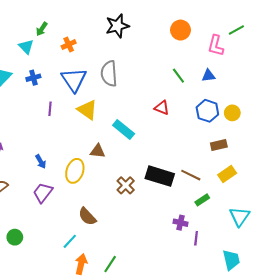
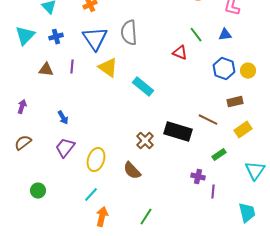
red triangle: (162, 108) -> (180, 53), moved
brown triangle: (98, 151) -> (46, 70), moved
yellow ellipse: (75, 171) -> (96, 160), moved
brown line: (191, 175) -> (208, 120), moved
brown semicircle: (87, 216) -> (132, 171), moved
green line: (110, 264) -> (146, 217), moved

